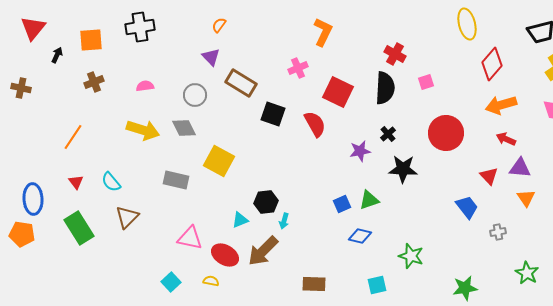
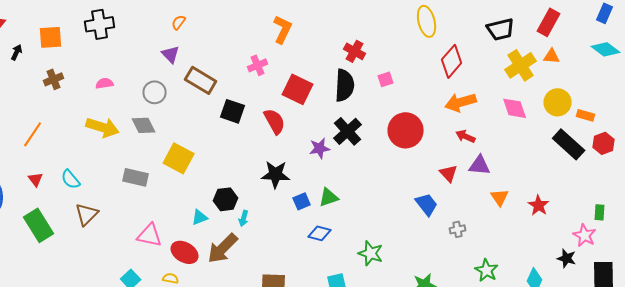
black cross: (388, 134) -> (348, 131), size x1.8
black star: (403, 169) -> (276, 174), moved
orange triangle: (526, 198) -> (500, 197), moved

